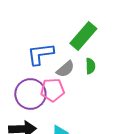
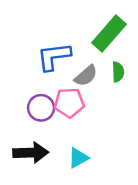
purple circle: (30, 94) -> (41, 108), size x0.7

